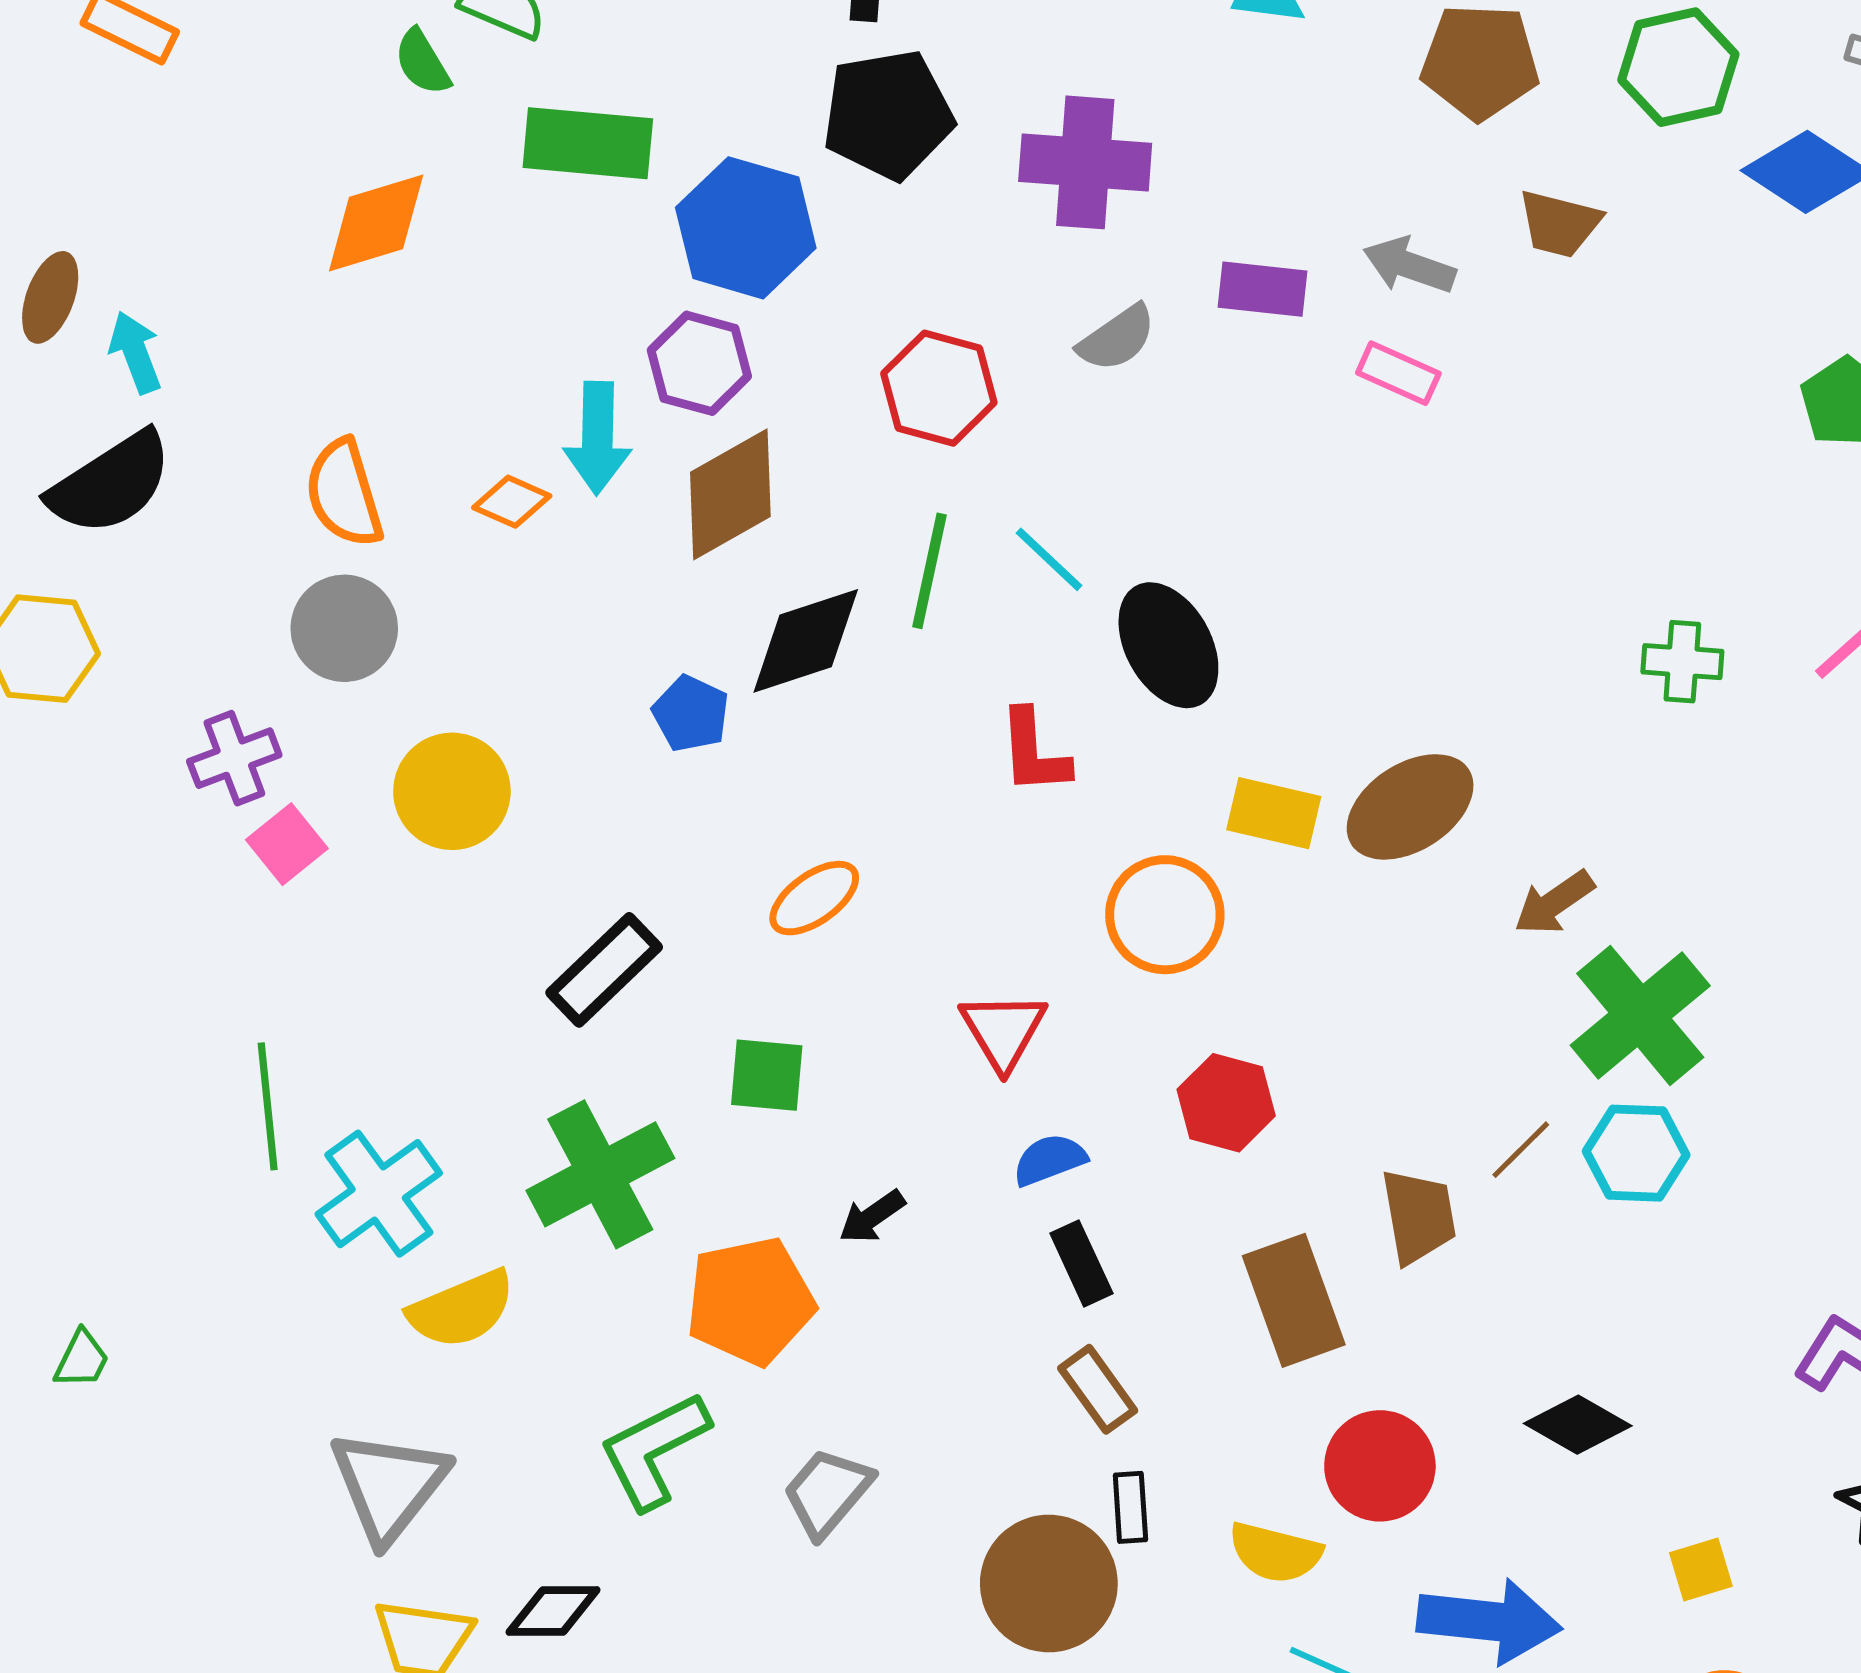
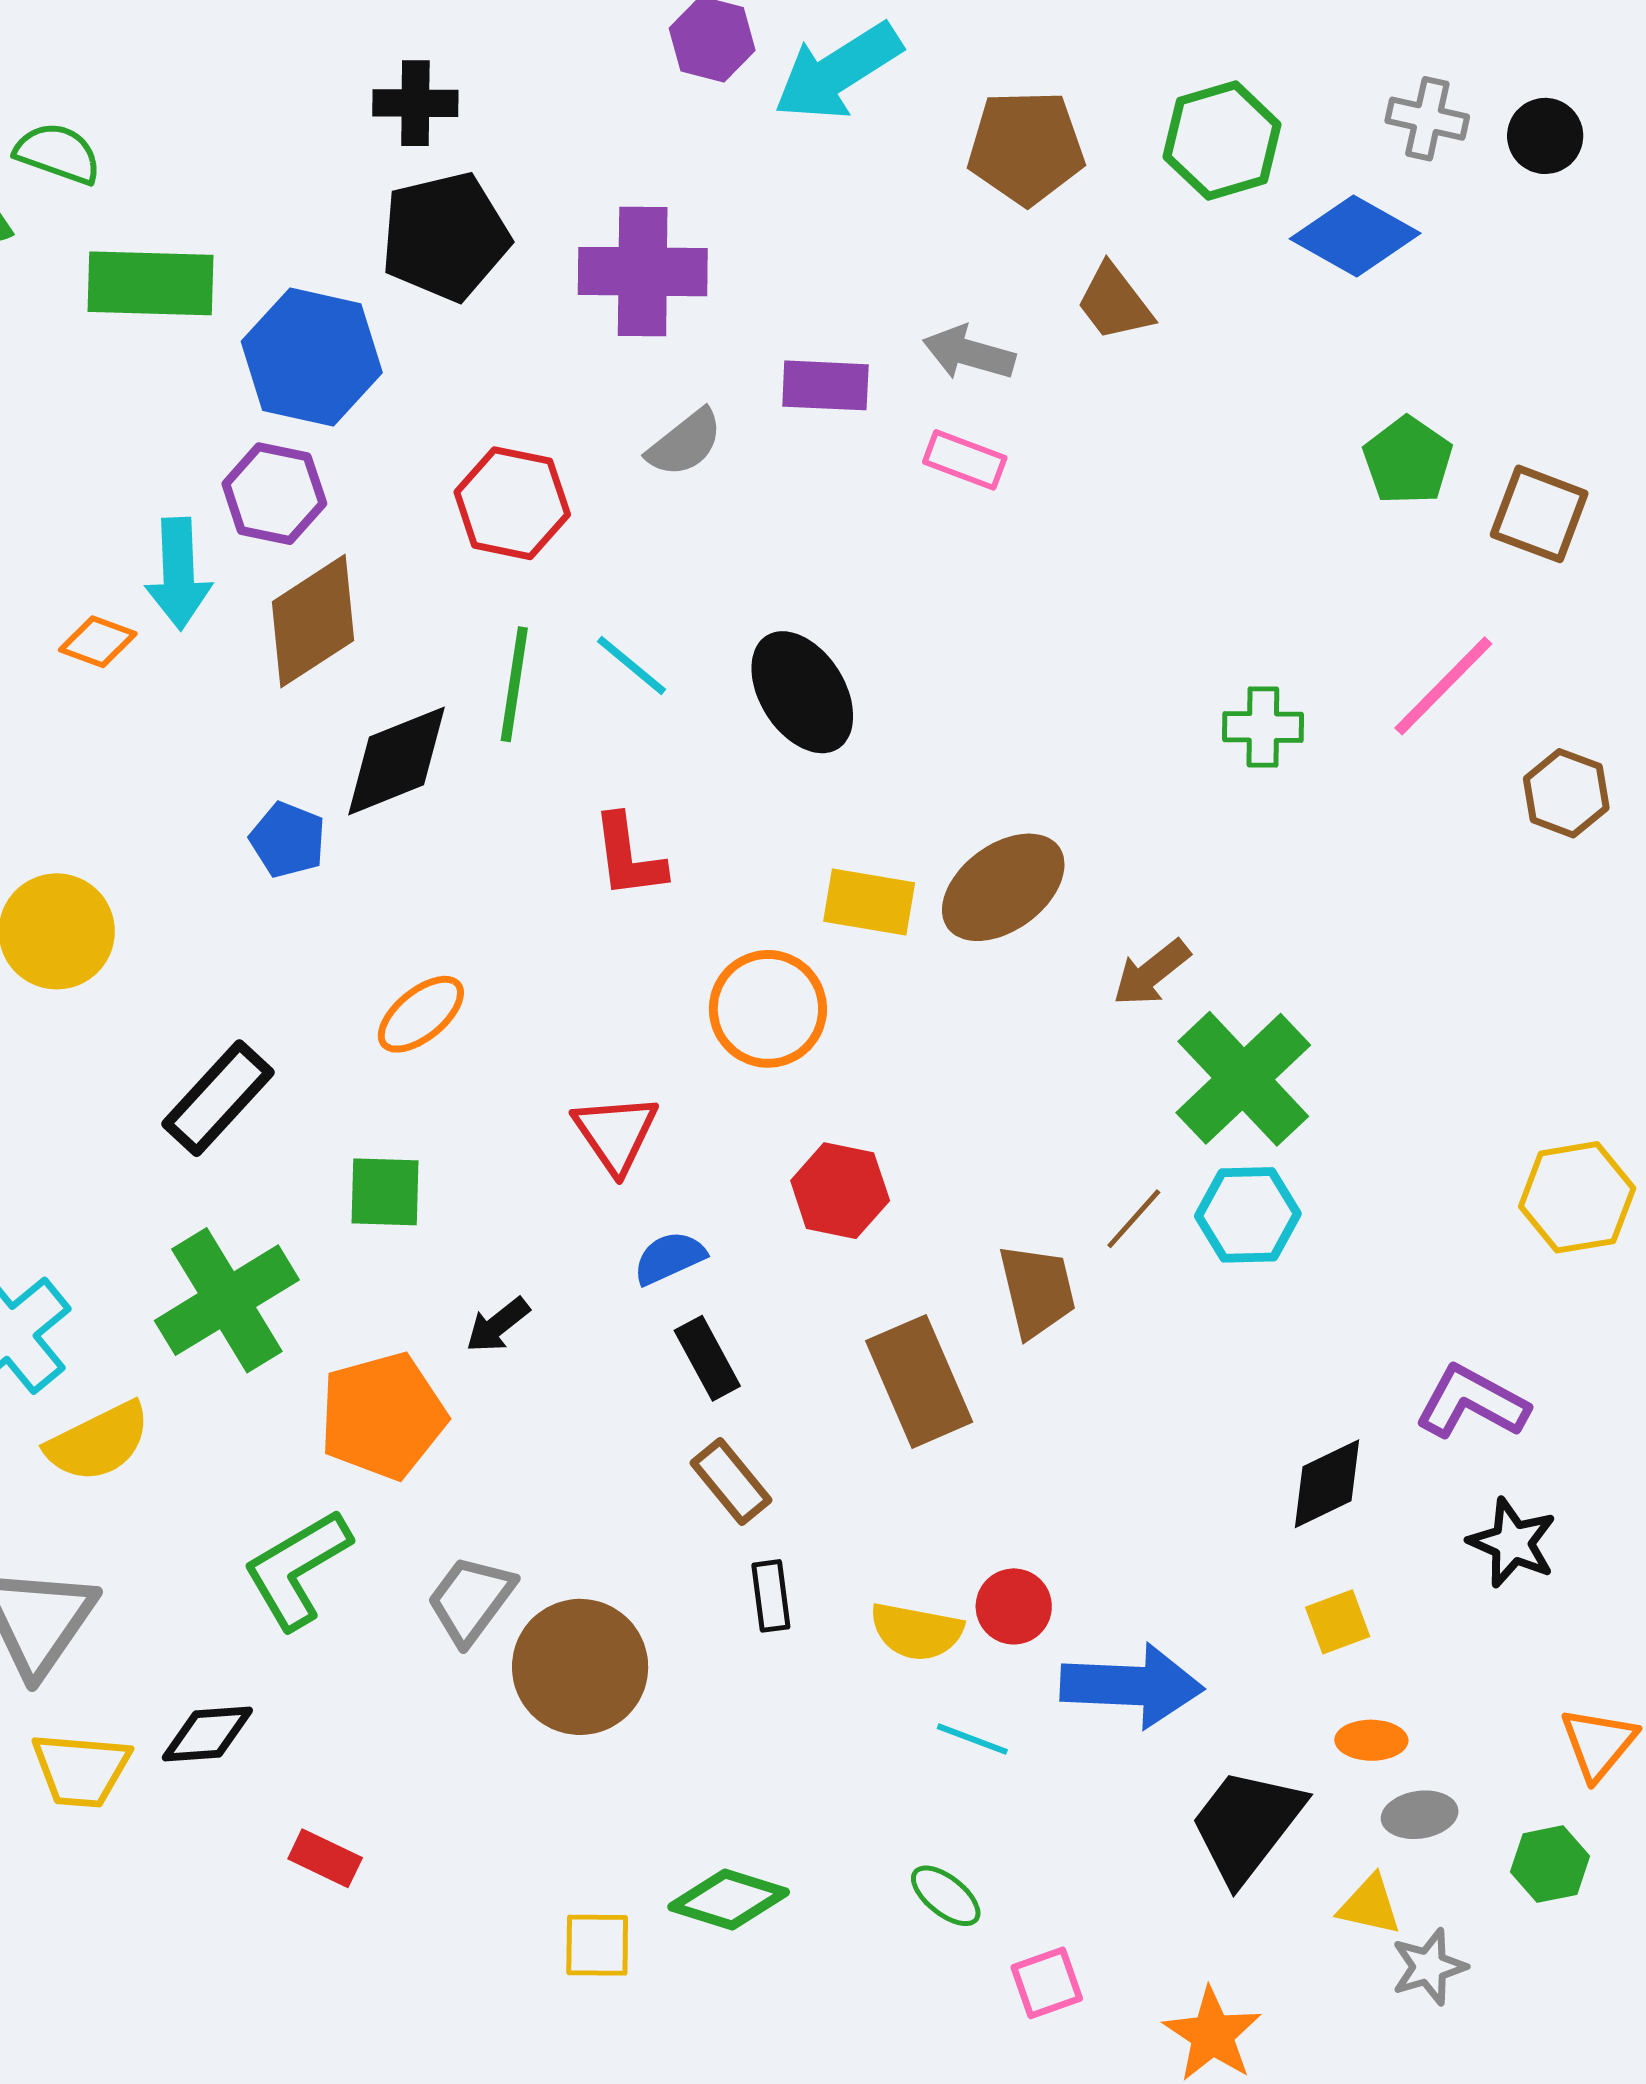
brown trapezoid: (1559, 224) -> (1114, 302), turned 42
black ellipse: (1168, 645) -> (802, 692), moved
black diamond: (1578, 1425) -> (1327, 1484), moved, turned -52
red circle: (1380, 1466) -> (1014, 1606), moved, size x0.7
brown circle: (1049, 1584) -> (580, 1667), moved

